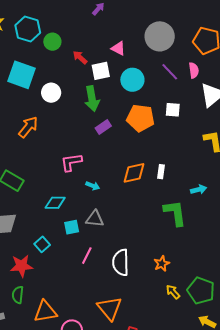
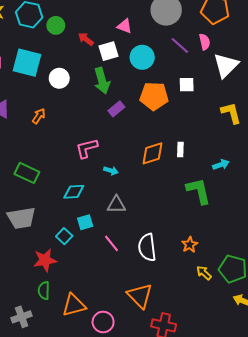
orange arrow: (28, 127) -> (39, 116), size x0.7
cyan square: (72, 227) -> (85, 222), moved
pink line: (87, 256) -> (112, 243), turned -60

